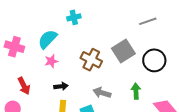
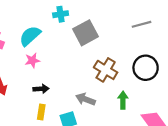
gray square: (123, 51) -> (85, 33), moved
brown cross: (91, 60) -> (106, 70), moved

